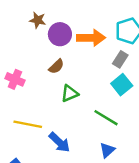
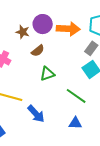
brown star: (38, 20) -> (23, 32), moved
blue triangle: (107, 150) -> (75, 123), turned 40

